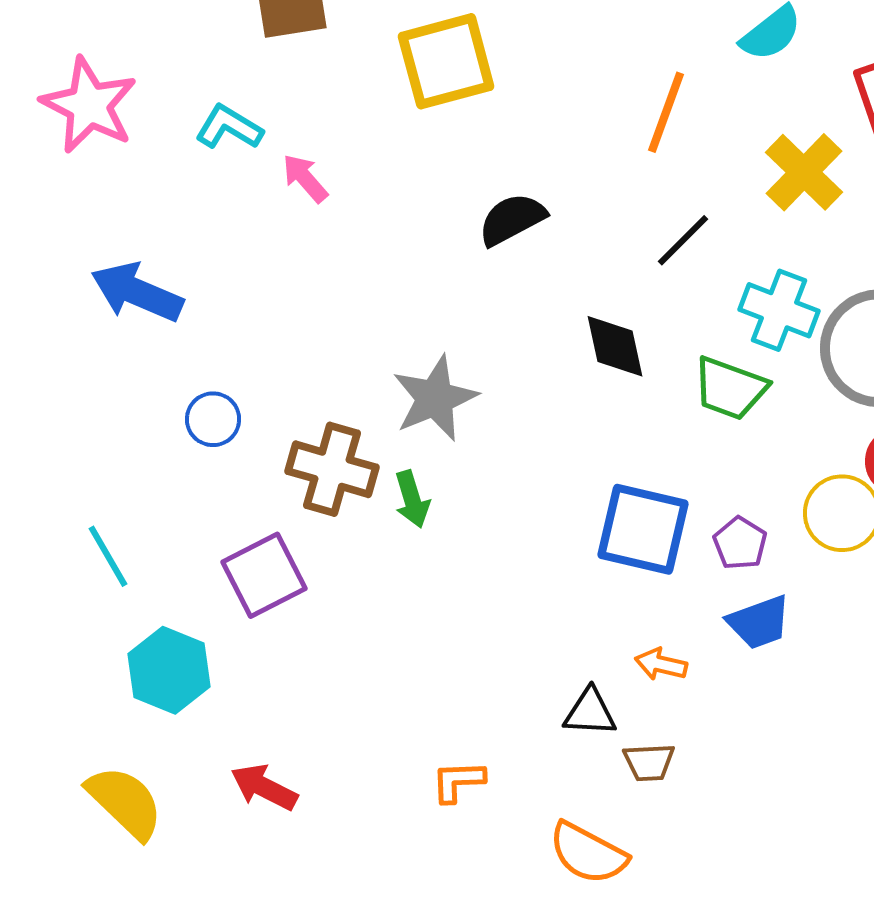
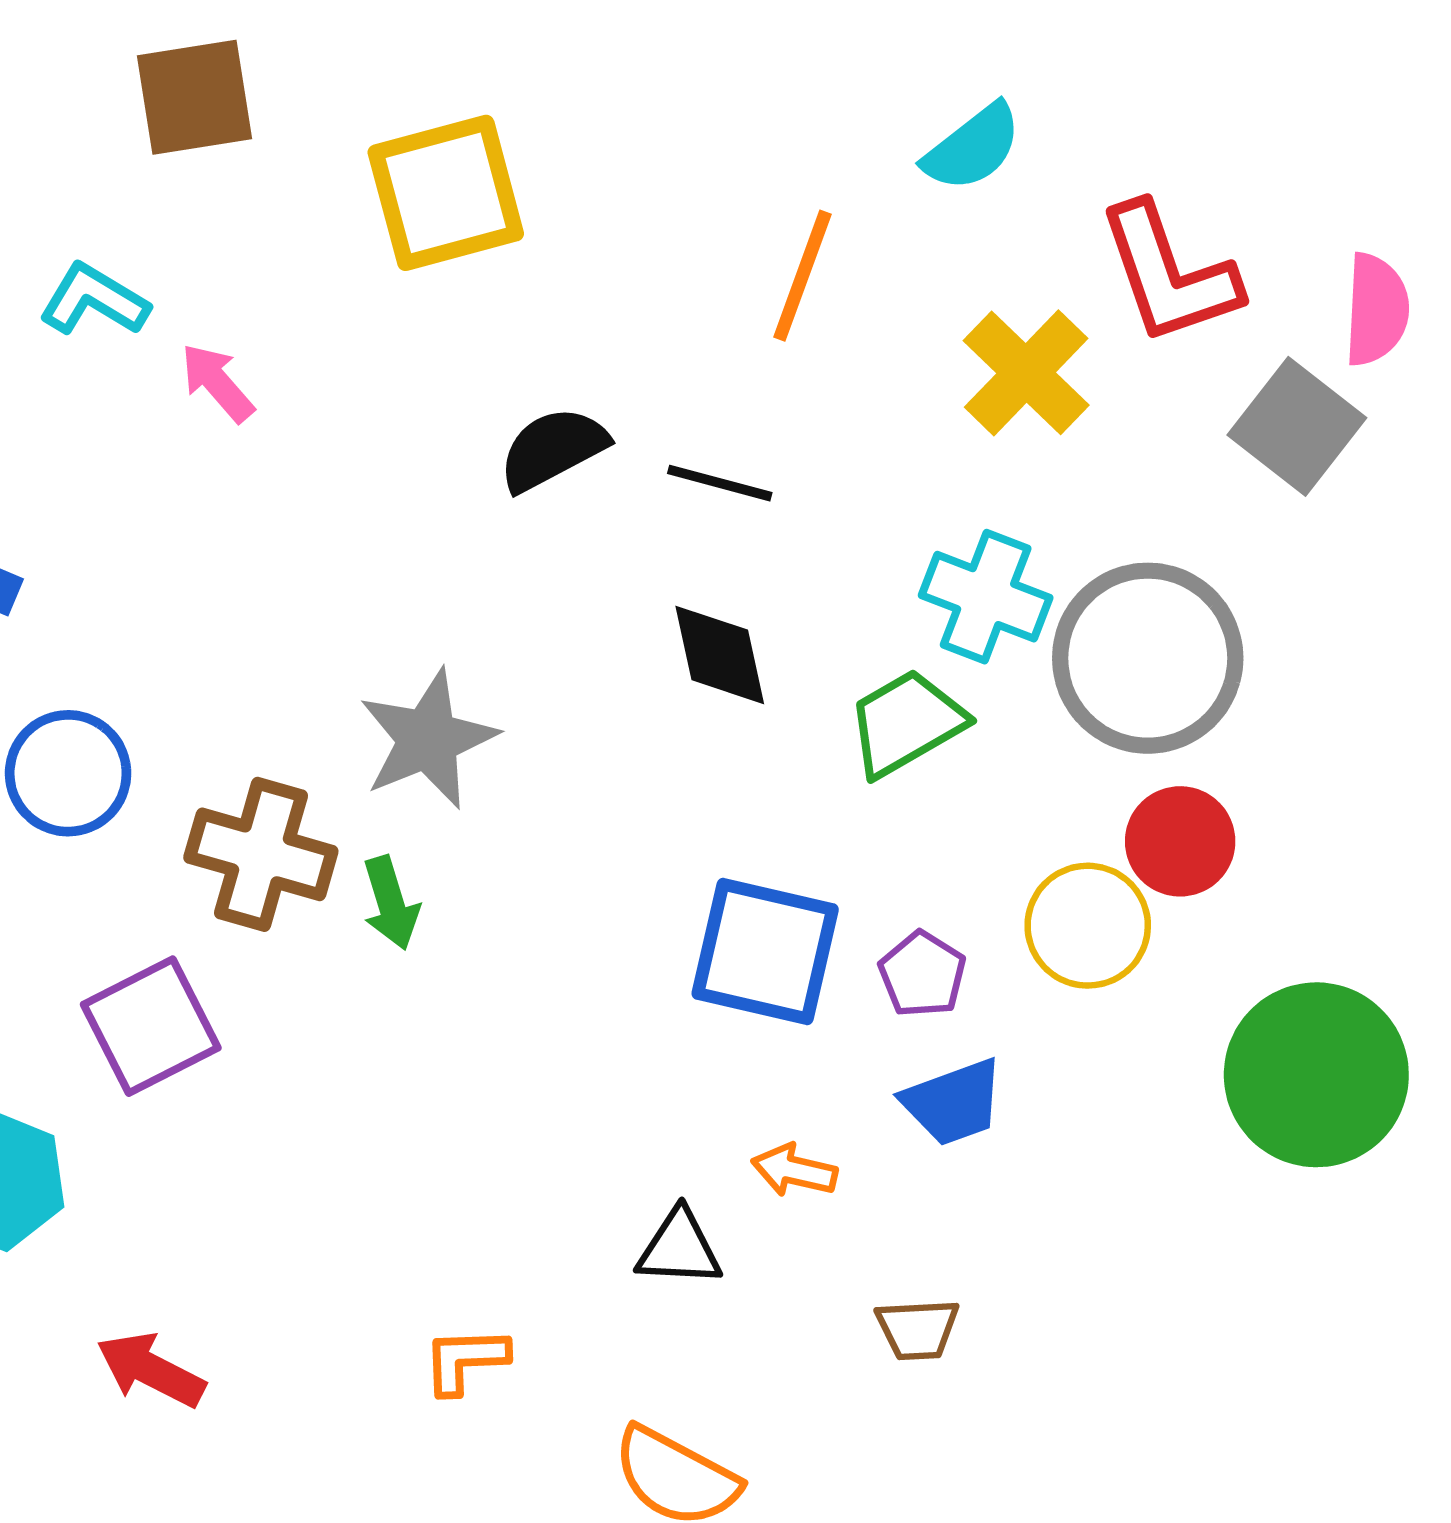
black line: (683, 240) -> (720, 483), moved, turned 60
green trapezoid: (730, 388) -> (906, 723), turned 130
blue circle: (213, 419) -> (68, 773), size x1.4
brown trapezoid: (649, 762) -> (918, 1329), moved

